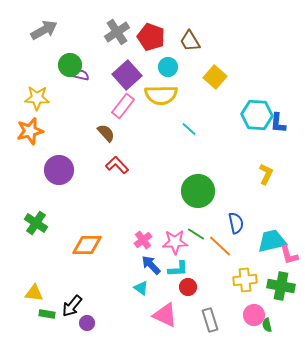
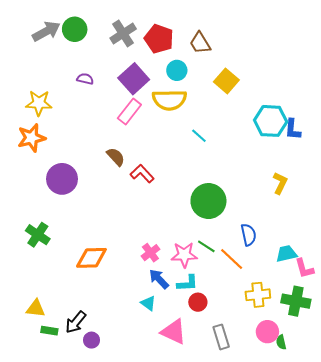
green circle: (70, 65) -> (75, 29), moved
brown semicircle: (106, 133) -> (116, 157), moved
red L-shape: (117, 165) -> (142, 174), moved
cyan trapezoid: (272, 241) -> (286, 254), size x0.7

